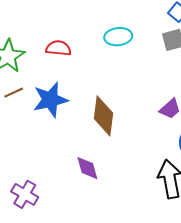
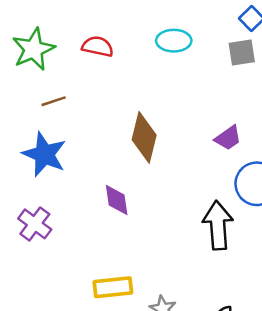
brown line: (14, 93) -> (54, 101), moved
blue star: (50, 100) -> (44, 154), moved, turned 30

